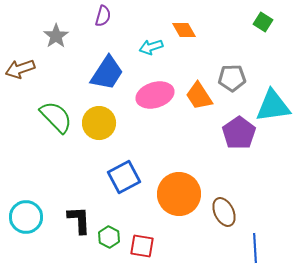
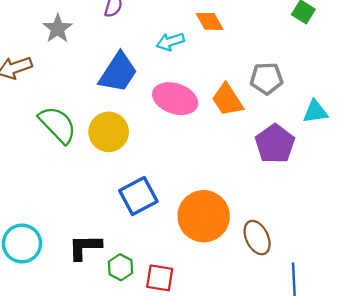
pink ellipse: (155, 95) -> (175, 99), turned 36
cyan triangle: (273, 106) -> (315, 112), size x0.6
black L-shape: (79, 220) -> (85, 247), turned -88

